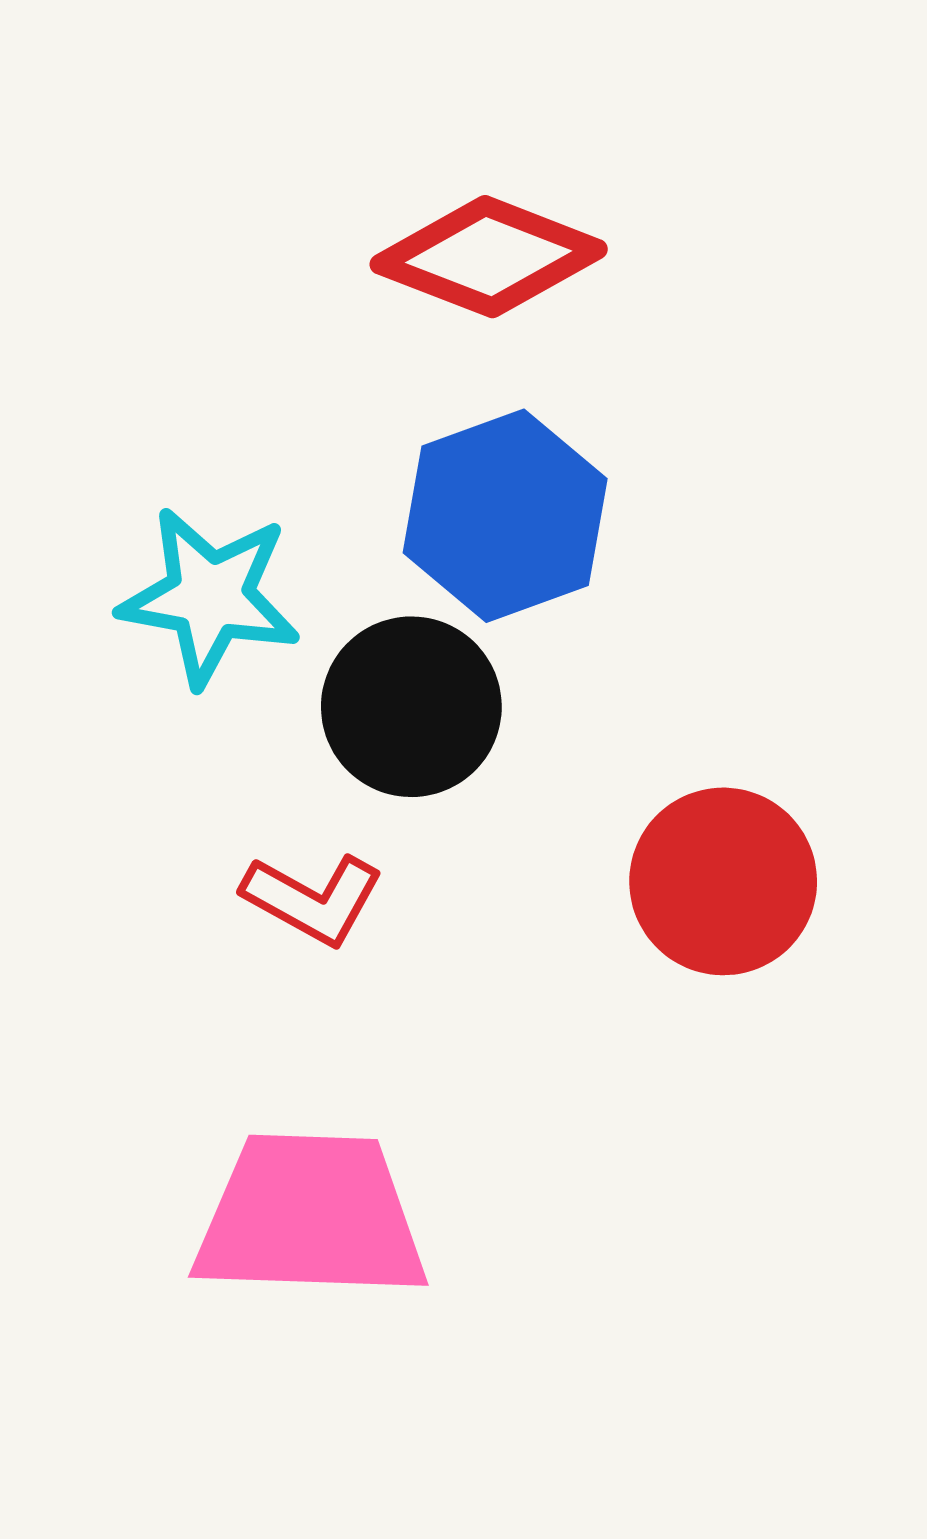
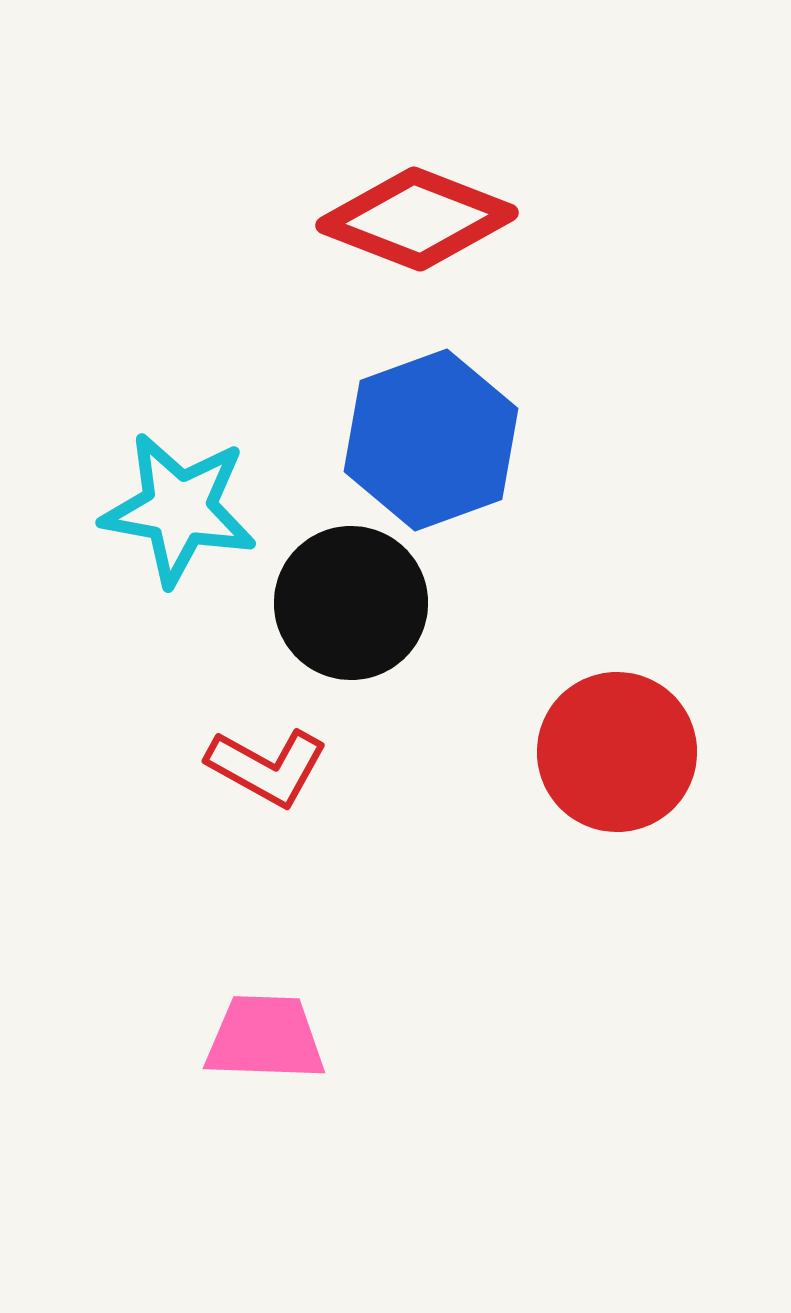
pink trapezoid: (311, 1217) -> (265, 1038), size x0.6

